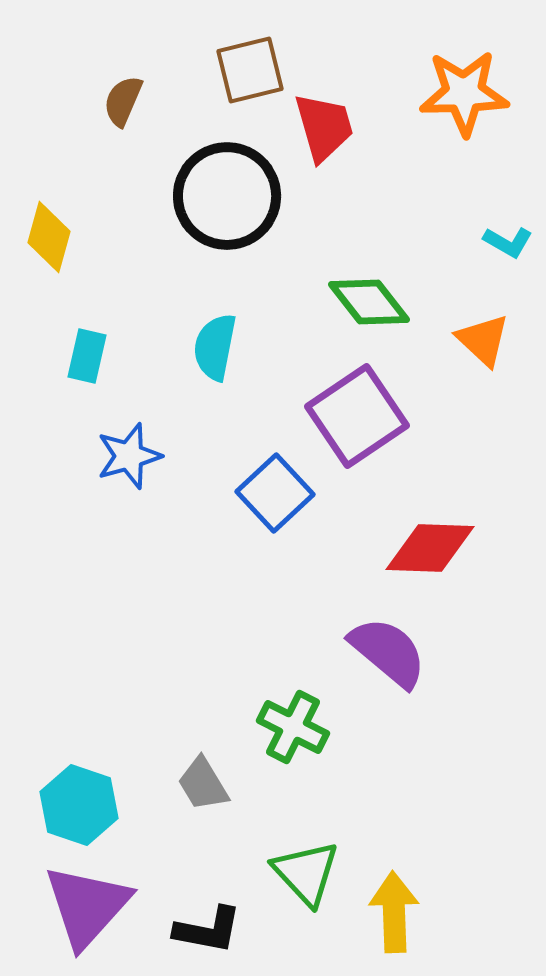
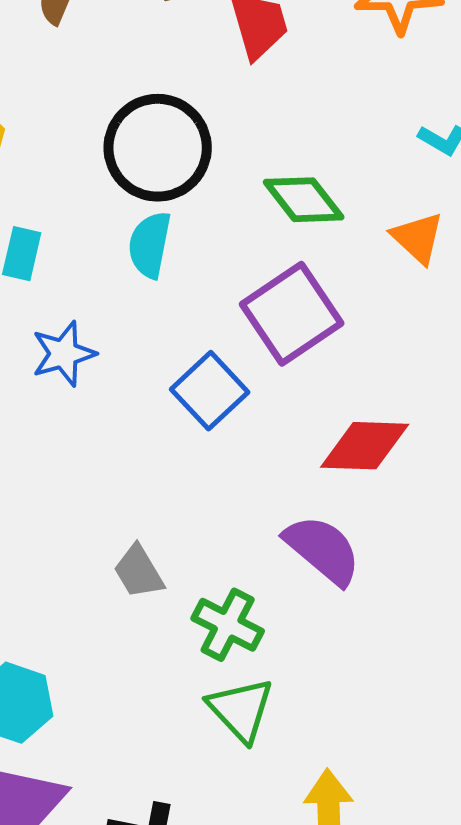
black circle: (227, 196) -> (158, 148), moved
gray trapezoid: (203, 784) -> (139, 572), moved
green triangle: (306, 873) -> (241, 710), moved

